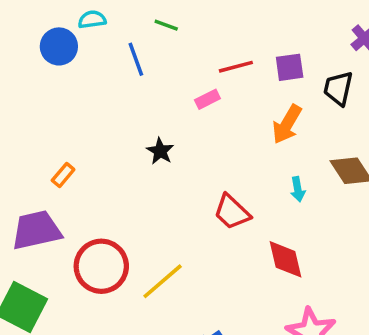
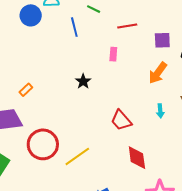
red line: (236, 67) -> (127, 26), moved
pink rectangle: (207, 99) -> (113, 54), turned -64
red diamond: (285, 259) -> (137, 158), moved

